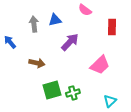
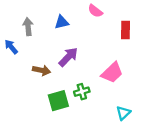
gray arrow: (34, 24) -> (28, 27), moved
purple arrow: (70, 42) -> (68, 57), moved
green cross: (73, 93) -> (82, 92), moved

